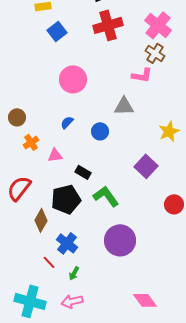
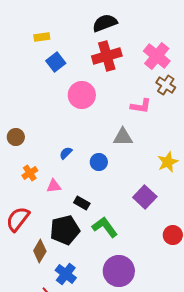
brown cross: (155, 53) -> (166, 85), moved
pink circle: (73, 79) -> (82, 95), moved
brown circle: (17, 117) -> (16, 137), moved

